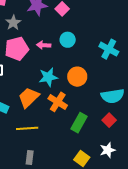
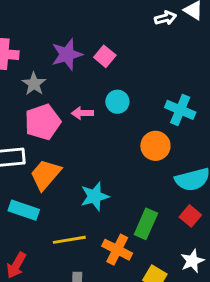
cyan star: (48, 77) -> (95, 196), moved
orange circle: (77, 77) -> (155, 146), moved
orange trapezoid: (29, 97) -> (45, 175), moved
orange cross: (58, 102) -> (117, 250), moved

